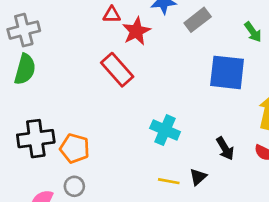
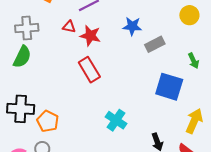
red triangle: (112, 15) -> (69, 27), moved
red star: (136, 31) -> (90, 36), moved, turned 30

